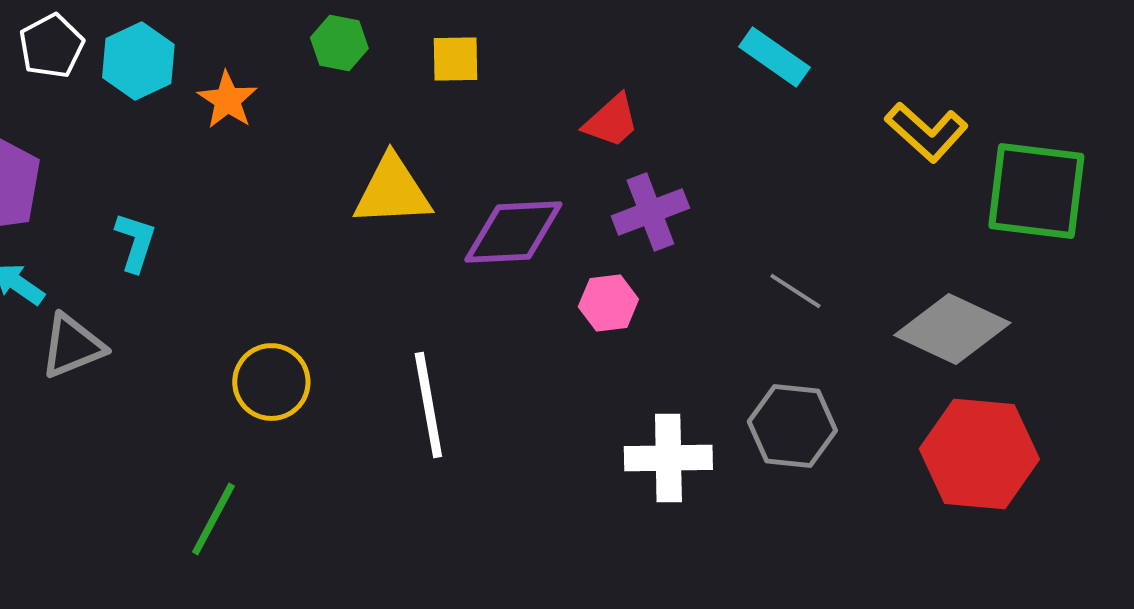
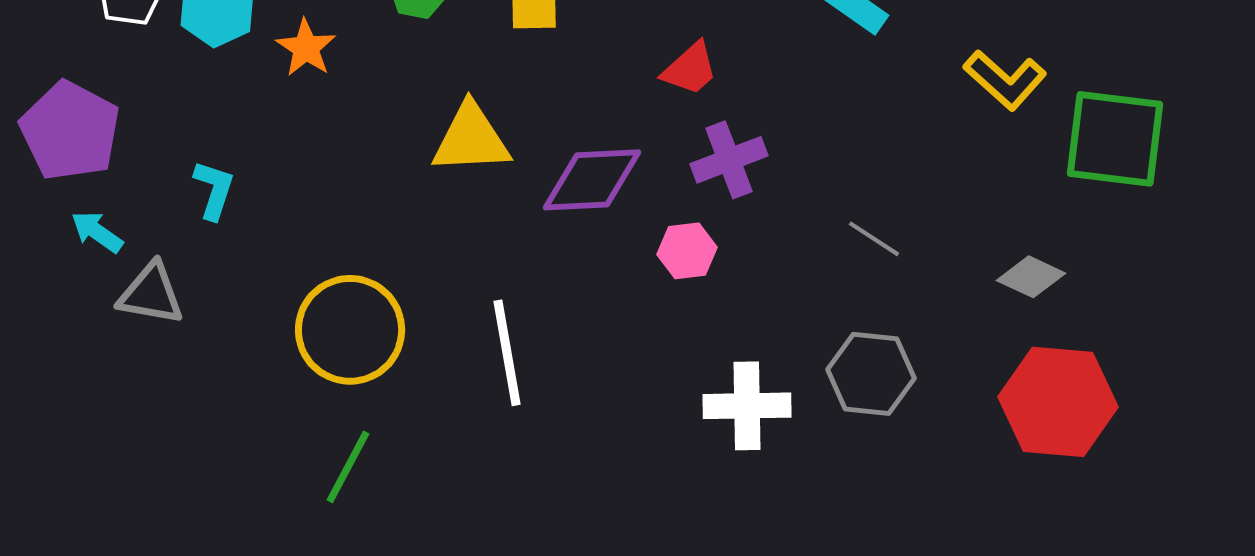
gray diamond: (952, 329) -> (1031, 277), size x0.6
gray triangle: (72, 346) -> (151, 294), turned 32
yellow circle: (271, 382) -> (350, 330), size x1.4
green line: (213, 519) -> (348, 467), moved

